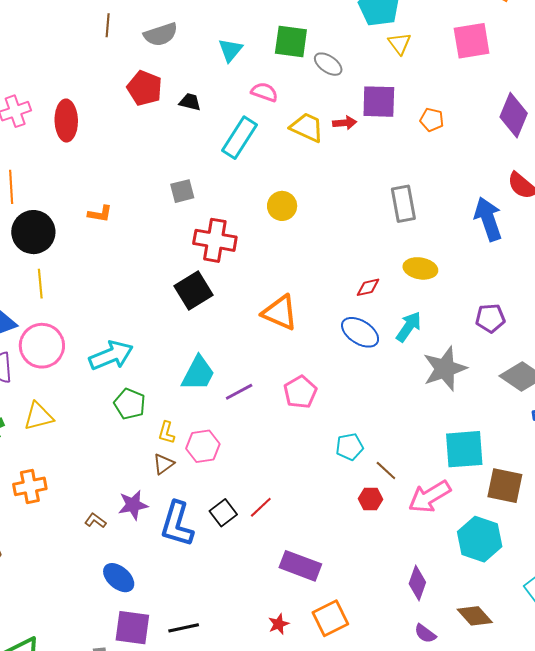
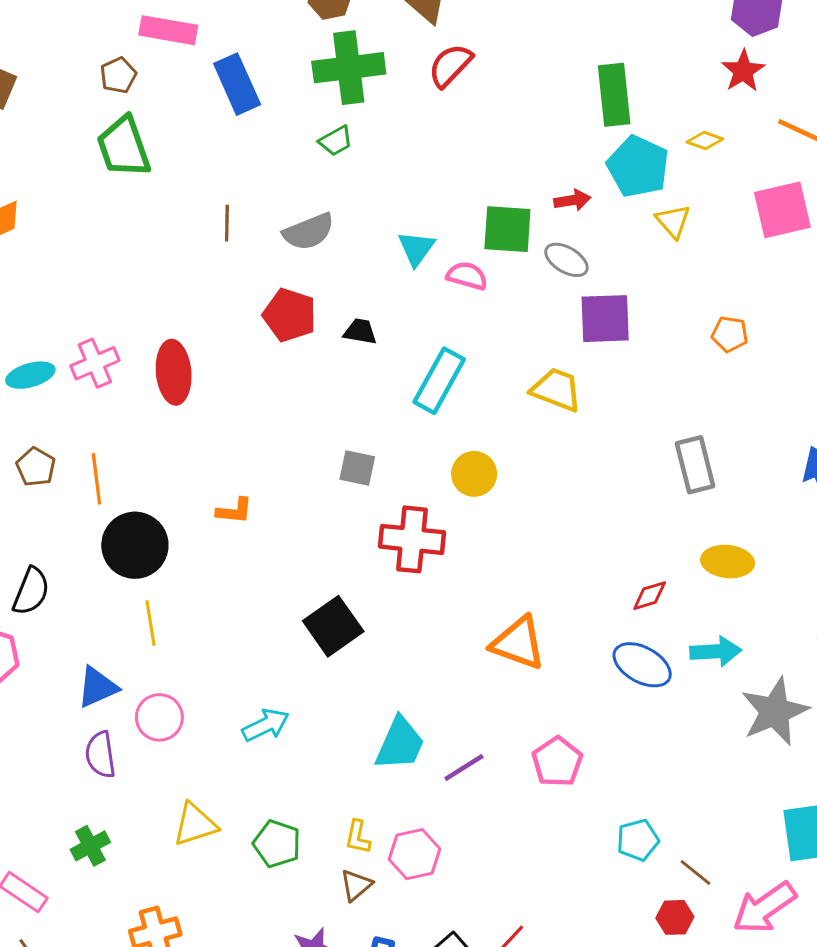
pink semicircle: (264, 92) -> (467, 276), moved
purple square: (379, 102) -> (605, 319), moved
red arrow: (345, 123) -> (572, 200), moved
yellow trapezoid: (307, 127) -> (556, 390), moved
gray square: (182, 191) -> (357, 468), turned 30
yellow circle: (282, 206) -> (474, 474), moved
black square: (193, 290) -> (333, 626), moved
cyan arrow: (409, 327) -> (716, 651), turned 56
pink circle: (42, 346) -> (159, 717), size x0.7
cyan arrow: (111, 355) -> (266, 725), size x0.7
green pentagon: (130, 404) -> (277, 844), moved
yellow triangle: (38, 416) -> (195, 824), moved

